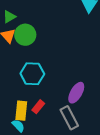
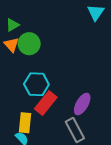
red rectangle: (38, 107) -> (46, 103), moved, size x1.6

